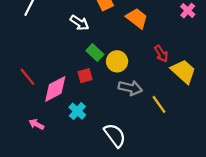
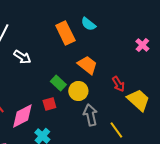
orange trapezoid: (137, 18) -> (87, 65), moved
white arrow: (79, 23) -> (22, 57), moved
gray arrow: (130, 88) -> (90, 115), turned -115

